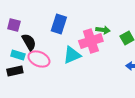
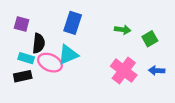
pink cross: (91, 41) -> (124, 71), moved, turned -35
black semicircle: (29, 42) -> (39, 43), turned 36
cyan triangle: (72, 55) -> (68, 55), moved

